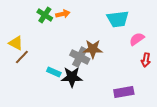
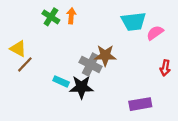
orange arrow: (63, 14) -> (71, 16), turned -72
pink semicircle: (137, 39) -> (155, 33), moved

